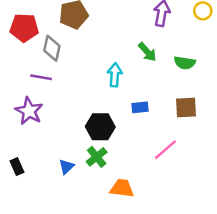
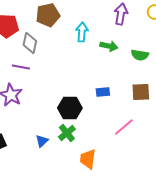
green arrow: (147, 52) -> (109, 46), turned -36
cyan arrow: (115, 75) -> (82, 32), moved
orange trapezoid: (122, 188) -> (88, 159), turned -90

